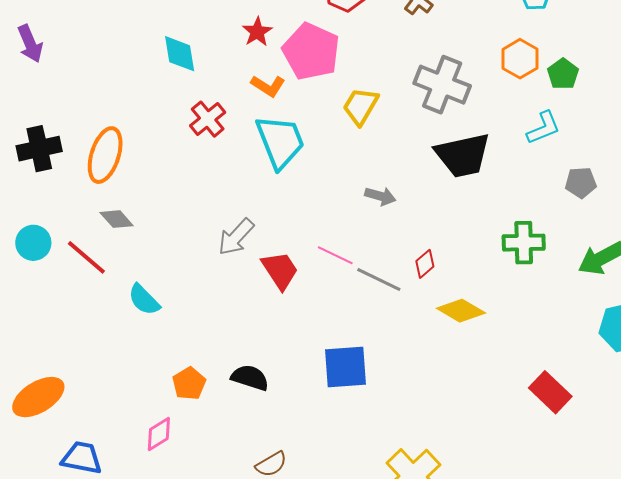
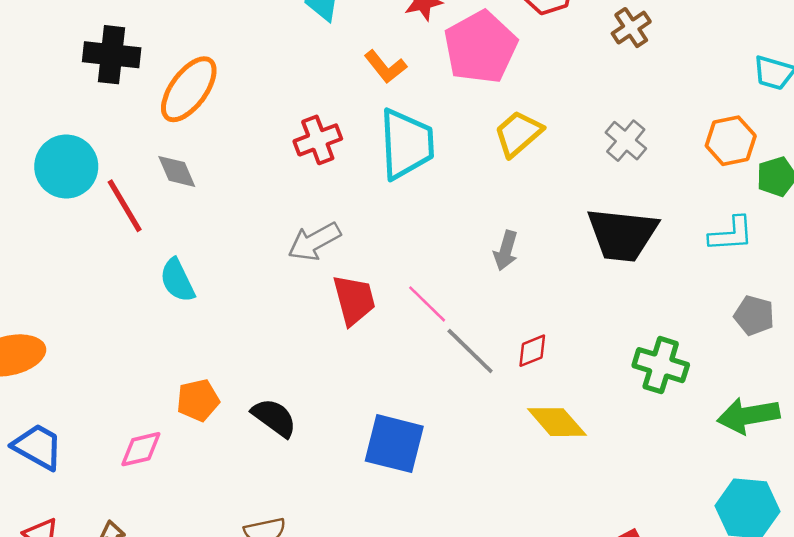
gray cross: (442, 85) -> (626, 141), size x0.6
orange L-shape: (268, 86) -> (385, 67), moved
red cross: (208, 119) -> (318, 140), moved
gray arrow: (380, 196) -> (506, 251), turned 72
cyan circle: (33, 243) -> (66, 166), size x1.4

